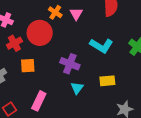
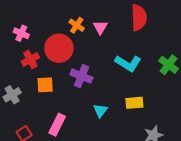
purple cross: (70, 64) -> (81, 76), moved

